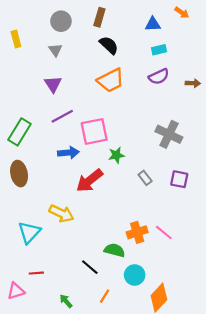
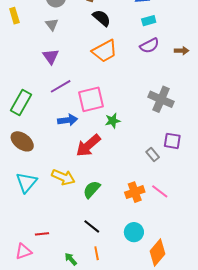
brown ellipse: (19, 174) -> (22, 141), turned -40
gray rectangle: (145, 178) -> (153, 155), moved
cyan triangle: (29, 232) -> (26, 182), moved
green semicircle: (115, 250) -> (92, 189), moved, turned -60
orange line: (105, 296) -> (97, 253), moved, turned -40

